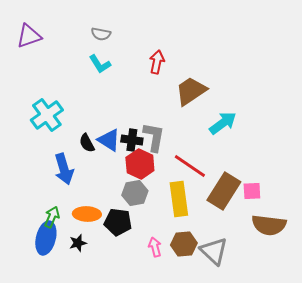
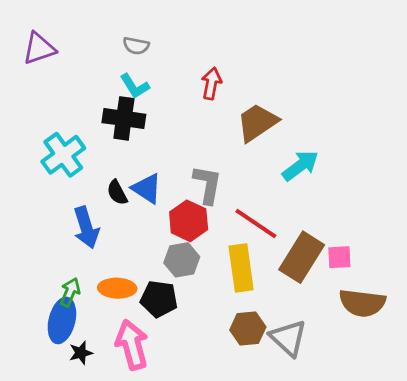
black cross: (132, 140) -> (124, 118), moved, size x1.4
black star: (78, 243) -> (81, 353), moved
pink arrow: (155, 247) -> (132, 345), moved, size x1.8

